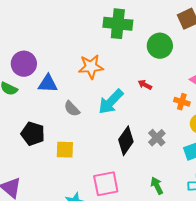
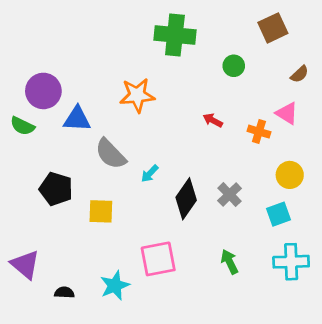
green circle: (160, 46) -> (234, 66), size x0.6
cyan arrow: (111, 102) -> (150, 174), moved, size x0.5
orange cross: (182, 102) -> (259, 132), moved
gray semicircle: (72, 109) -> (111, 154), size x1.4

